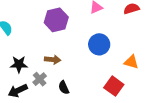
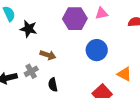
purple hexagon: (56, 20) -> (75, 19), moved
black star: (19, 64) -> (29, 29), moved

